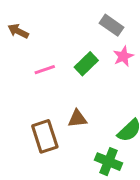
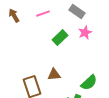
brown arrow: (18, 31) -> (14, 16), turned 32
pink line: (45, 70) -> (43, 14), moved

